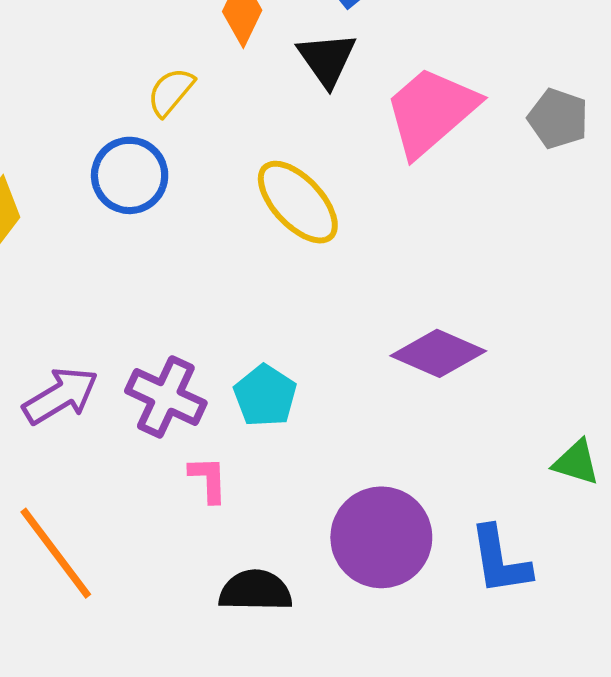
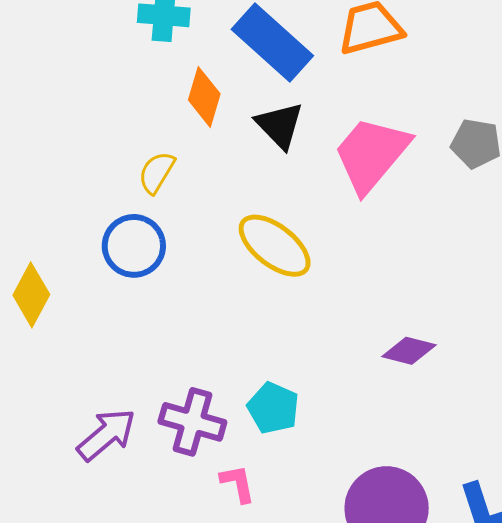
purple diamond: (438, 353) -> (409, 351), size x0.7

